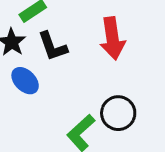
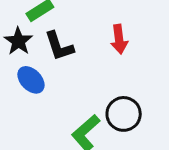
red arrow: (112, 38) -> (119, 39), size x0.7

